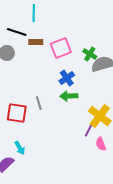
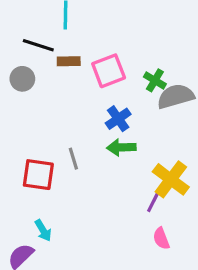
pink semicircle: (101, 144) -> (161, 238), moved

